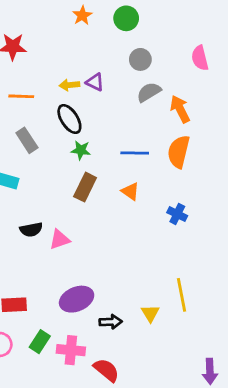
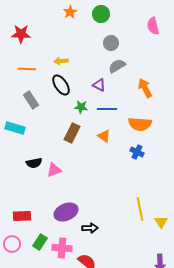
pink semicircle: (200, 58) -> (153, 26), moved
purple triangle: (95, 82) -> (99, 85), moved
orange arrow: (180, 109) -> (145, 88), moved
green star: (81, 150) -> (81, 107), moved
orange semicircle: (179, 152) -> (140, 124), moved, turned -100
yellow triangle: (150, 313) -> (161, 222), moved

